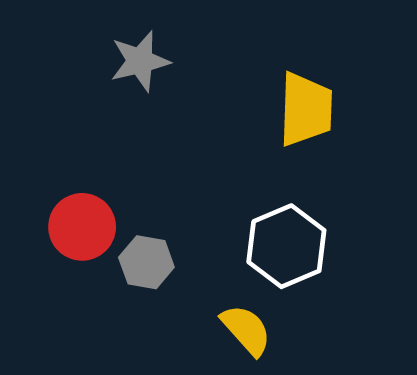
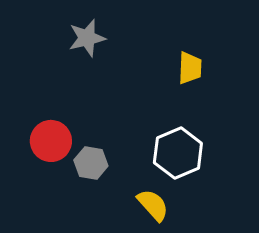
yellow trapezoid: (306, 109) -> (190, 68), size x0.7

